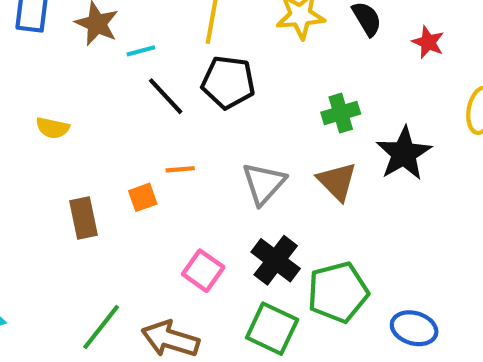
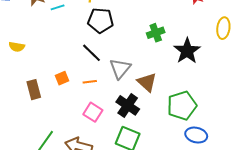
black line: (166, 96) -> (91, 53), moved
orange line: (180, 169) -> (90, 82), moved
brown triangle: (337, 181) -> (147, 82), moved
green pentagon: (338, 292) -> (182, 106), moved

